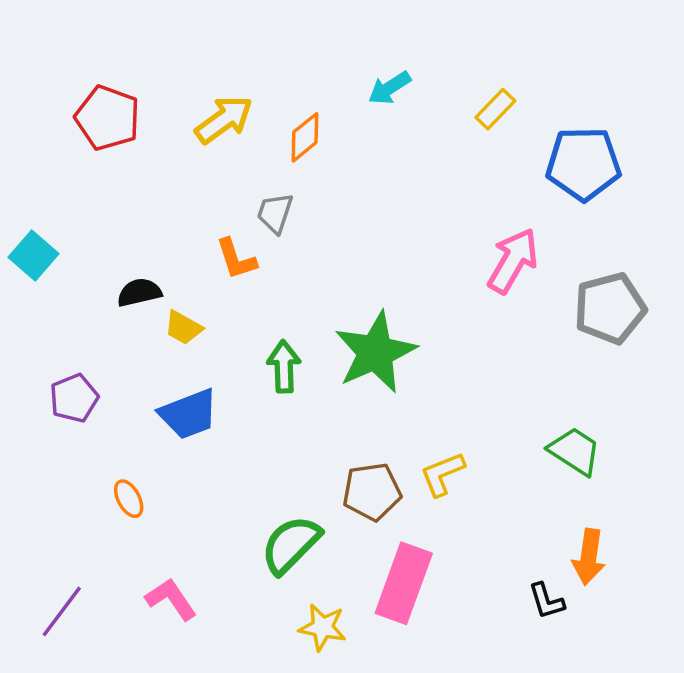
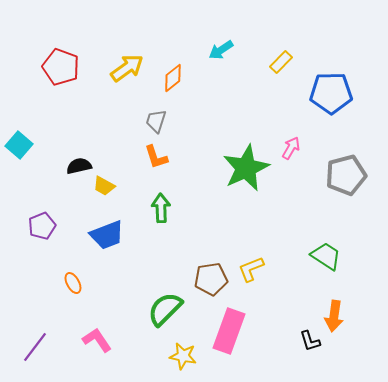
orange L-shape: (236, 259) -> (156, 157), moved
pink arrow: (513, 261) -> (291, 148), size x0.6
green star: (375, 352) -> (246, 168), moved

